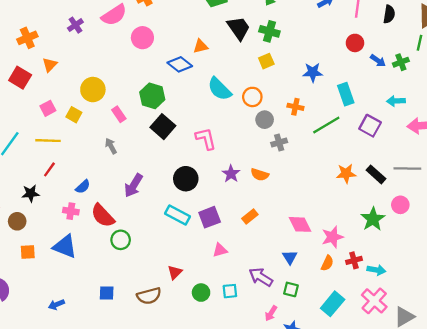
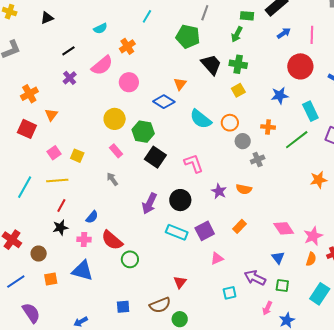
red circle: (355, 43) -> (300, 66), moved, size x1.6
orange triangle: (201, 46) -> (180, 84), turned -32
yellow circle: (93, 90) -> (115, 119), moved
purple arrow: (134, 186) -> (149, 203), moved
black star: (31, 193) -> (60, 227), moved
green circle: (201, 293) -> (180, 319), moved

